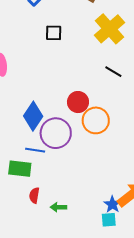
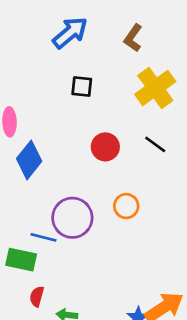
red circle: (78, 102) -> (105, 147), moved
blue diamond: (33, 116) -> (29, 160), moved
orange circle: (96, 120) -> (126, 206), size x0.7

